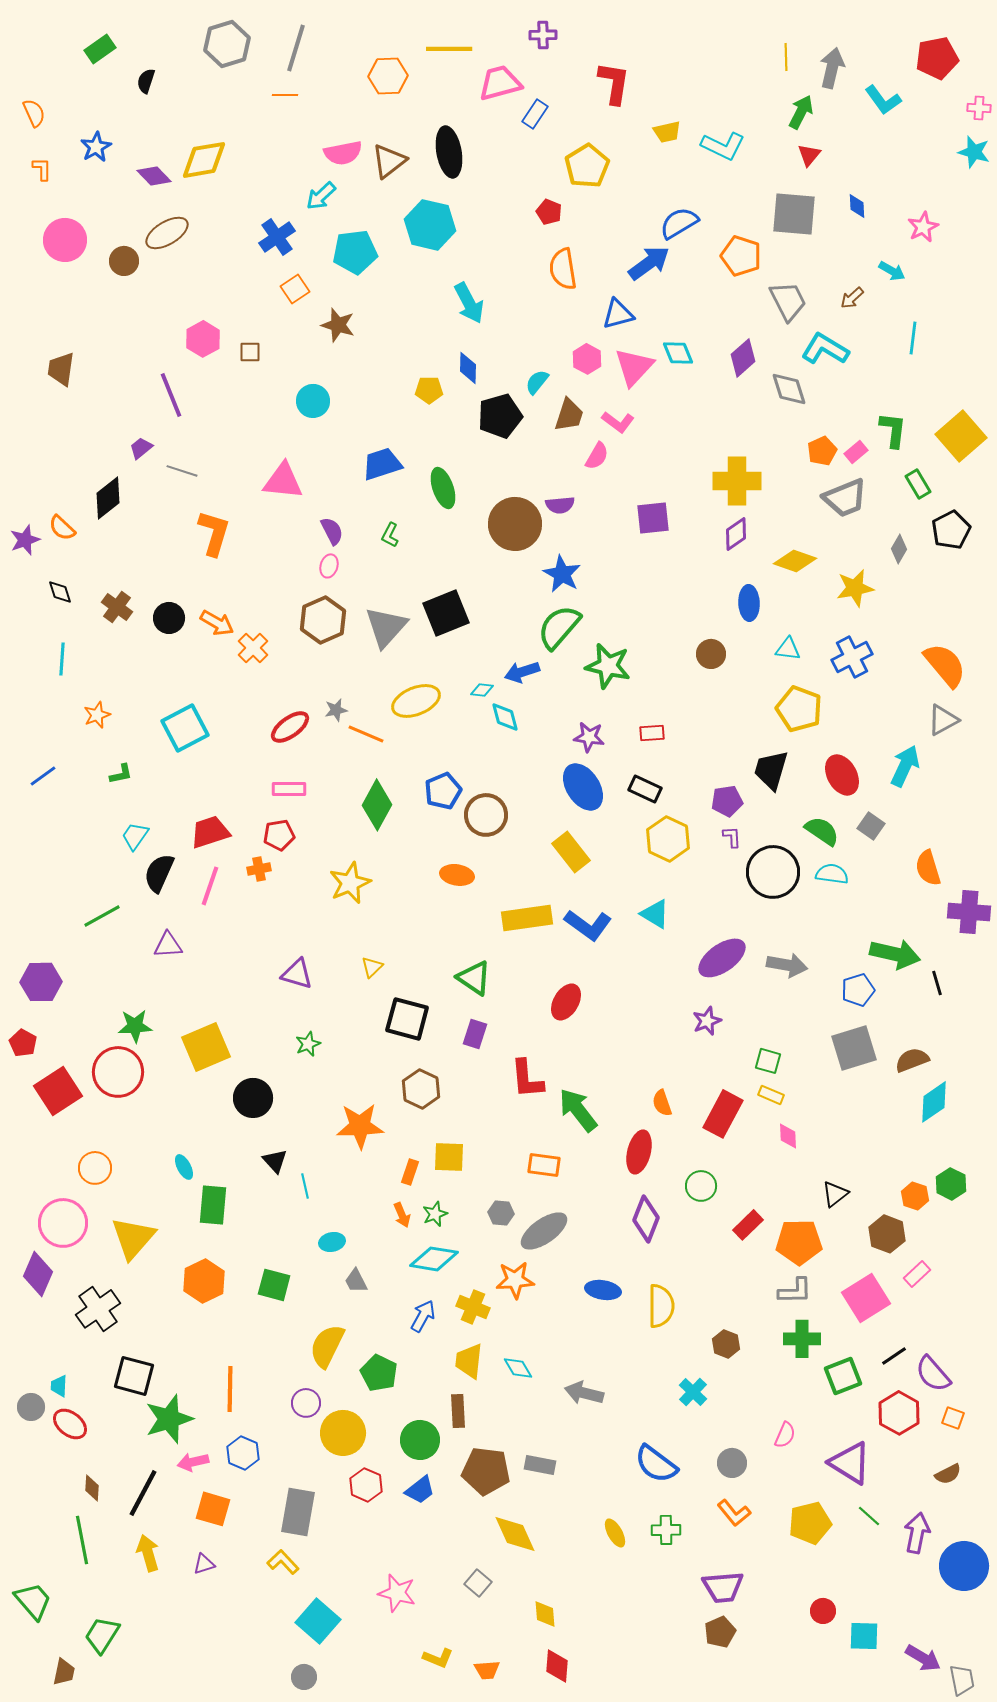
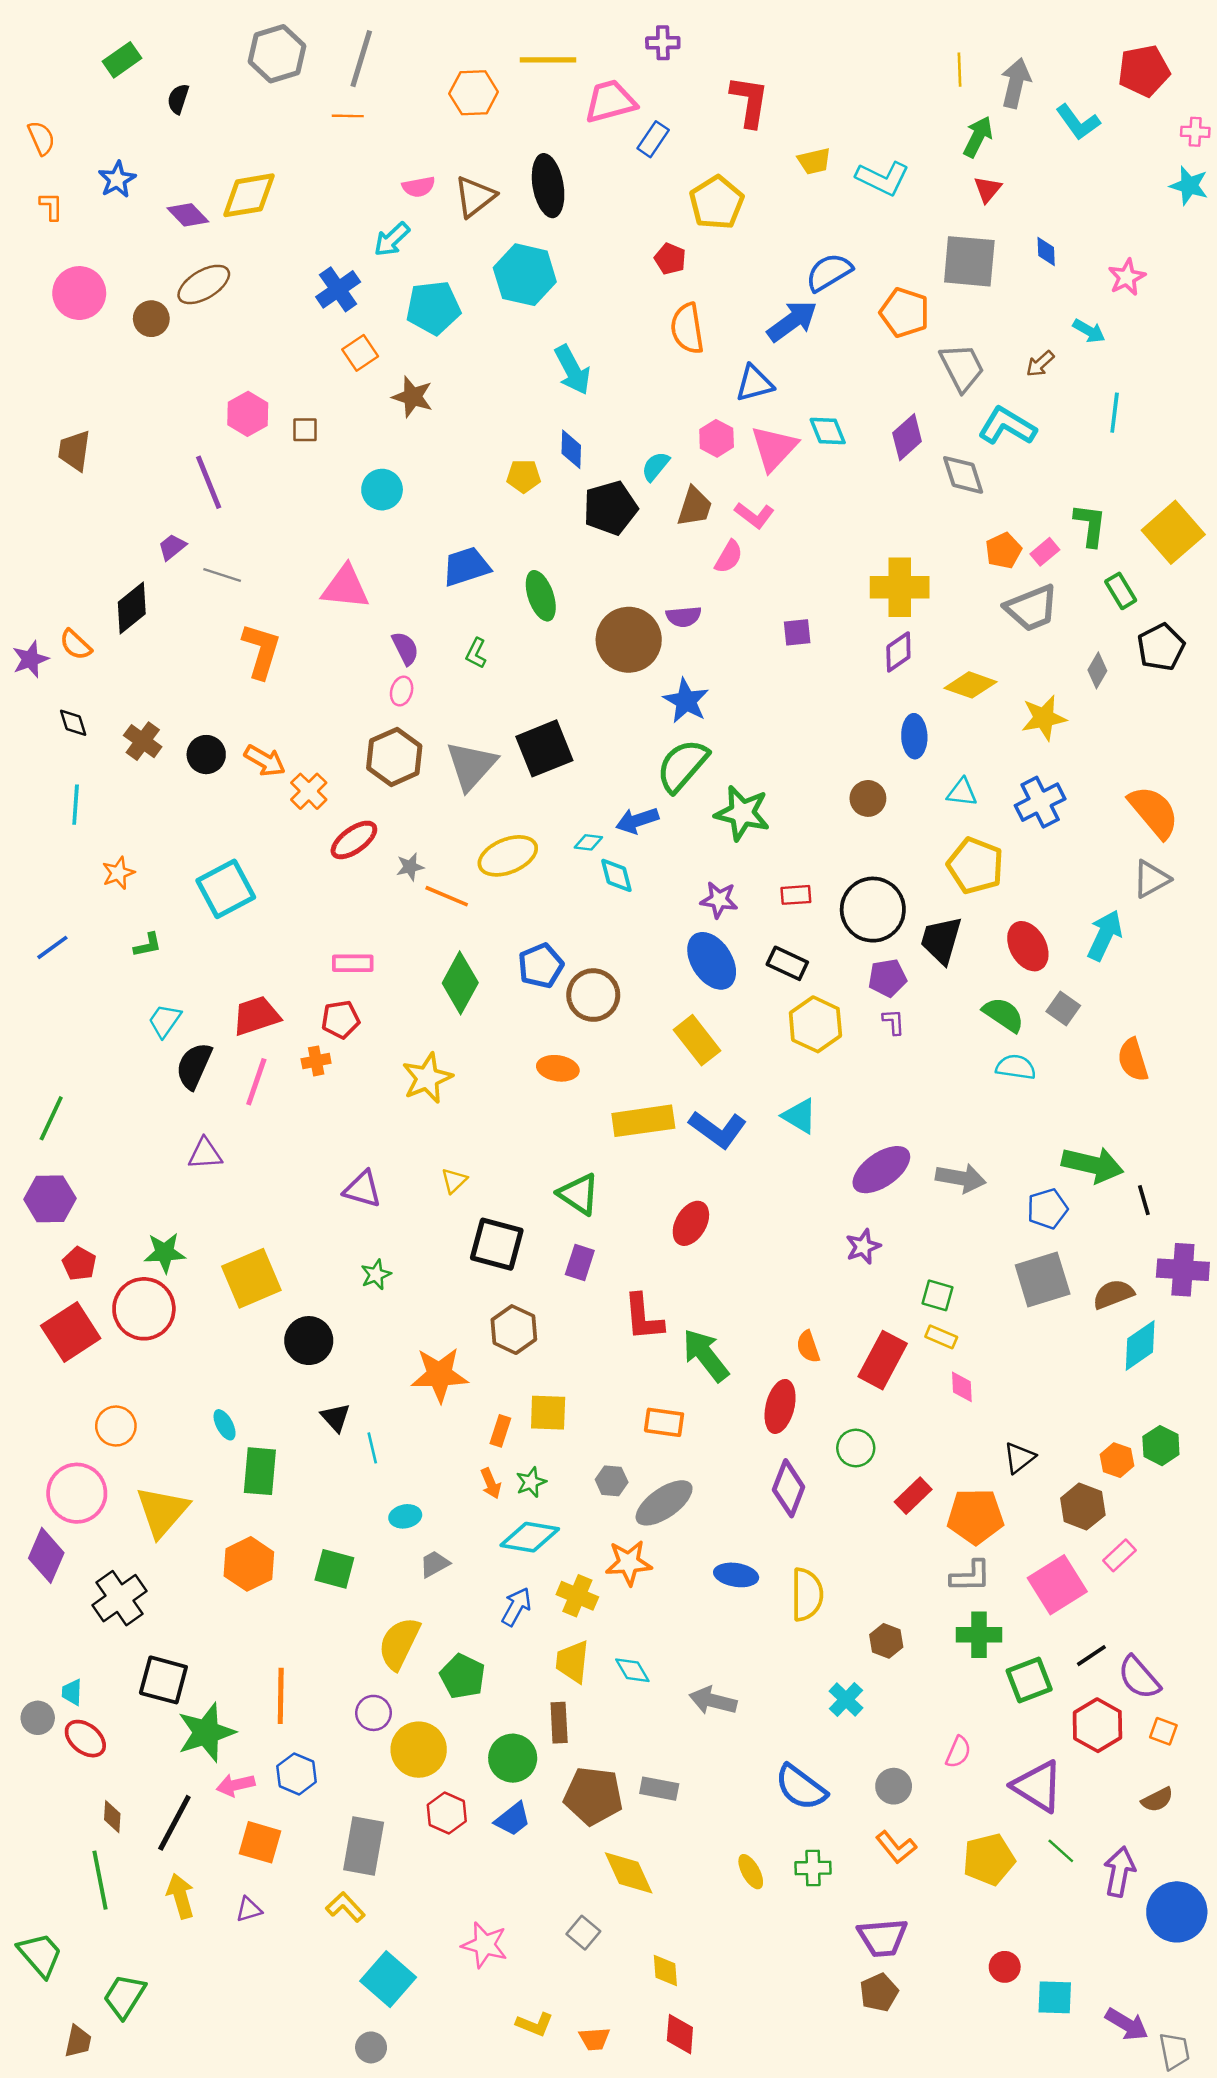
pink semicircle: (343, 153) -> (419, 187), size x0.7
purple square: (653, 518) -> (797, 632), size x0.7
red ellipse: (290, 727) -> (354, 840), moved
black circle: (773, 872) -> (873, 910), moved
purple cross: (969, 912) -> (1183, 1270), moved
green line: (102, 916) -> (51, 1118), moved, turned -36
red pentagon: (23, 1043) -> (79, 1264), moved
gray trapezoid: (356, 1281) -> (435, 1564), turned 88

